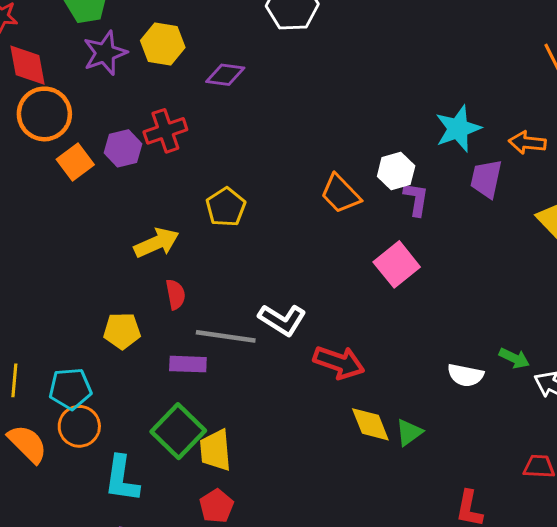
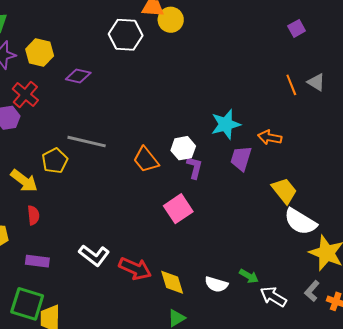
red cross: (165, 131) -> (25, 95), moved, turned -36
yellow pentagon: (226, 207) -> (55, 161), moved
yellow arrow: (156, 243) -> (24, 181), turned 56
white L-shape: (282, 320) -> (94, 255), moved
gray line: (226, 336) -> (87, 142), moved
yellow diamond: (370, 424) -> (172, 282), moved
green square: (178, 431) -> (27, 304), turned -32

